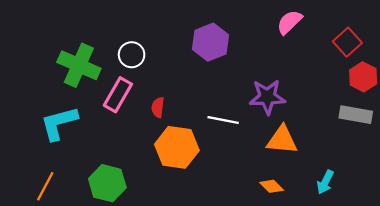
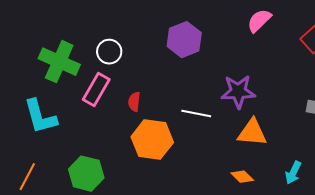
cyan L-shape: (59, 123) -> (40, 117), turned -90

